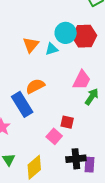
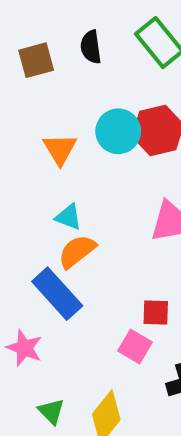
orange triangle: (31, 45) -> (60, 149), moved
cyan triangle: (52, 49) -> (68, 217), moved, turned 48

